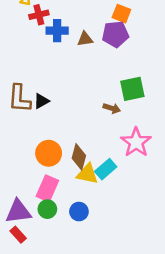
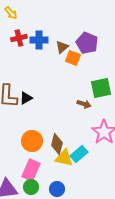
orange square: (121, 14) -> (73, 58), moved
red cross: (39, 15) -> (19, 38), moved
purple pentagon: (115, 34) -> (87, 43), turned 30
brown triangle: (85, 39) -> (62, 47), turned -32

